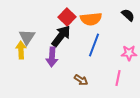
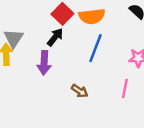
black arrow: (61, 36) -> (55, 37), size x0.7

